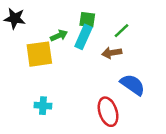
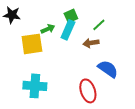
green square: (87, 20) -> (71, 16), turned -32
cyan cross: (43, 106) -> (35, 86), size x1.6

